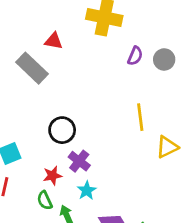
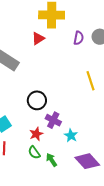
red triangle: (54, 41) -> (38, 38), moved, turned -32
cyan star: (87, 190) -> (71, 135), moved

